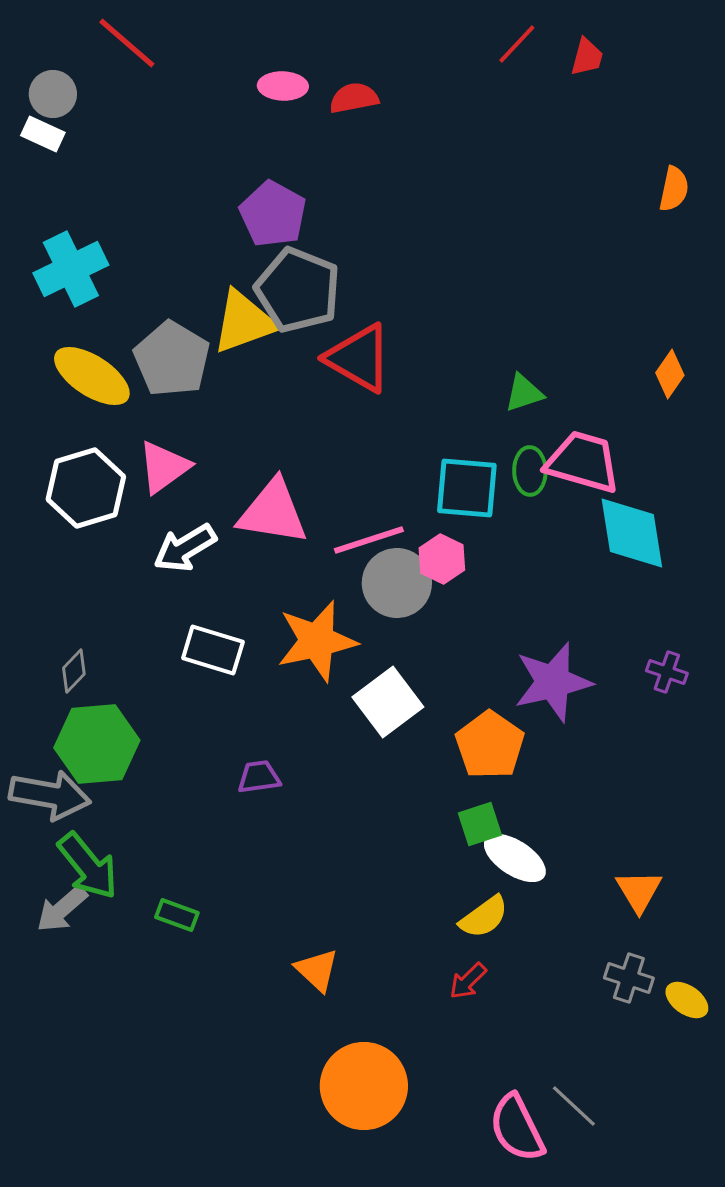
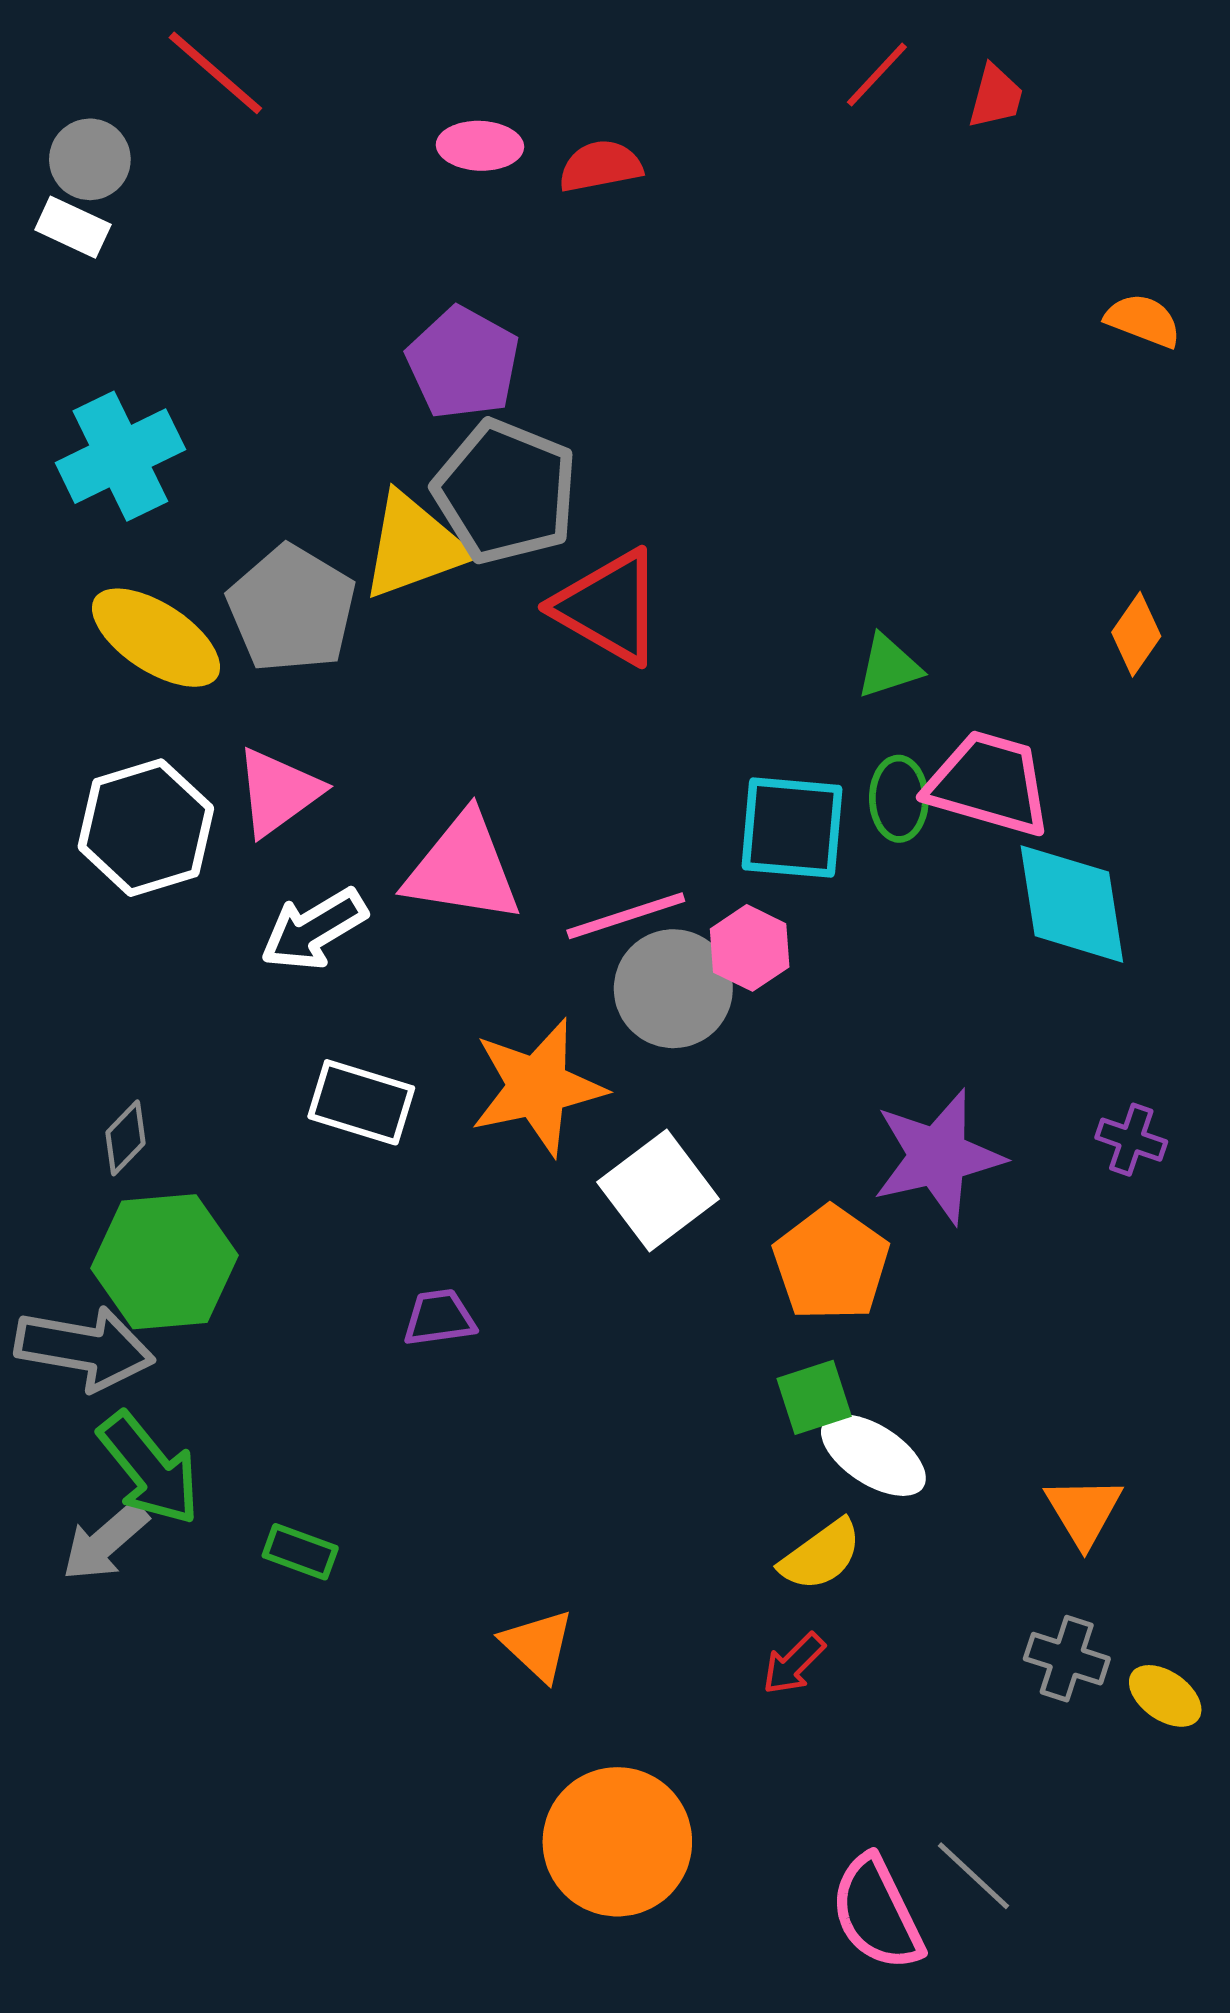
orange semicircle: (674, 189) -> (1143, 320), turned -81

